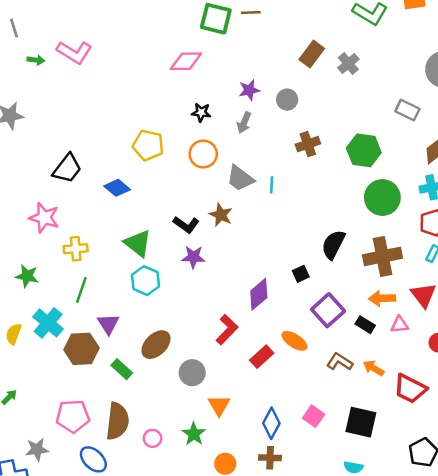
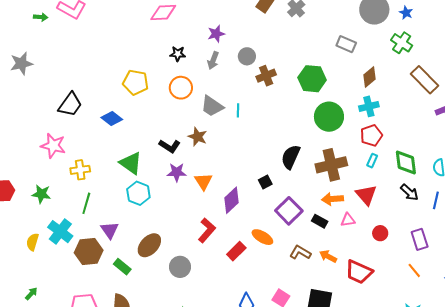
gray circle: (287, 100) -> (247, 56), moved
orange triangle: (219, 405) -> (203, 181), moved

